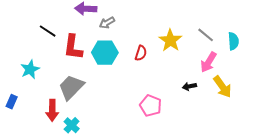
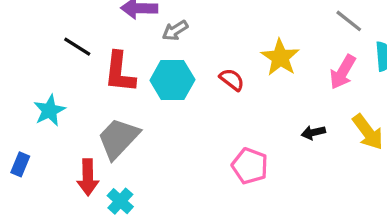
gray line: (206, 35) -> (349, 21), moved
red semicircle: (141, 53) -> (232, 80), turned -70
pink arrow: (208, 62) -> (343, 72), moved

